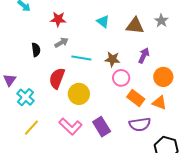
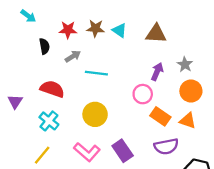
gray star: (161, 21) -> (185, 64), moved
black semicircle: (36, 50) -> (44, 46), moved
purple arrow: (144, 55) -> (157, 72), moved
brown star: (112, 59) -> (95, 28), moved
red semicircle: (57, 78) -> (52, 89), moved, turned 90
cyan cross: (25, 97) -> (49, 121), moved

